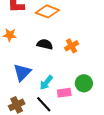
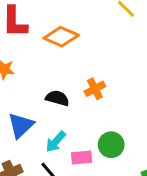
black semicircle: (45, 44) -> (57, 98), moved

